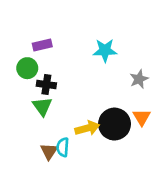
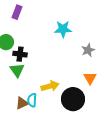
purple rectangle: (42, 45) -> (17, 12), moved, turned -56
black circle: (114, 124) -> (73, 99), moved
brown triangle: (49, 151) -> (22, 103), turned 32

